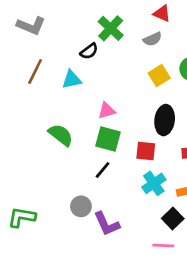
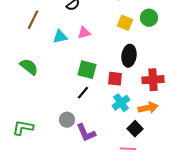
yellow square: (159, 76) -> (125, 23), turned -35
cyan triangle: (72, 80) -> (60, 37), moved
pink triangle: (107, 111) -> (84, 33), moved
green semicircle: (61, 135) -> (29, 67), moved

